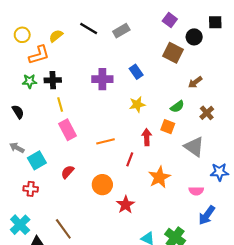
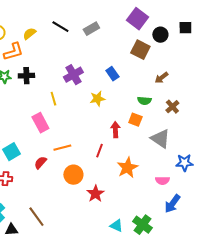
purple square: (170, 20) -> (137, 19), size x1.5
black square: (215, 22) -> (185, 28), moved
blue rectangle: (136, 72) -> (112, 74), moved
purple cross: (102, 79) -> (73, 75), turned -30
yellow line: (60, 104) -> (53, 99), moved
yellow star: (137, 104) -> (97, 99), moved
green semicircle: (177, 107) -> (144, 101), turned 40
orange line: (106, 141) -> (62, 148), moved

